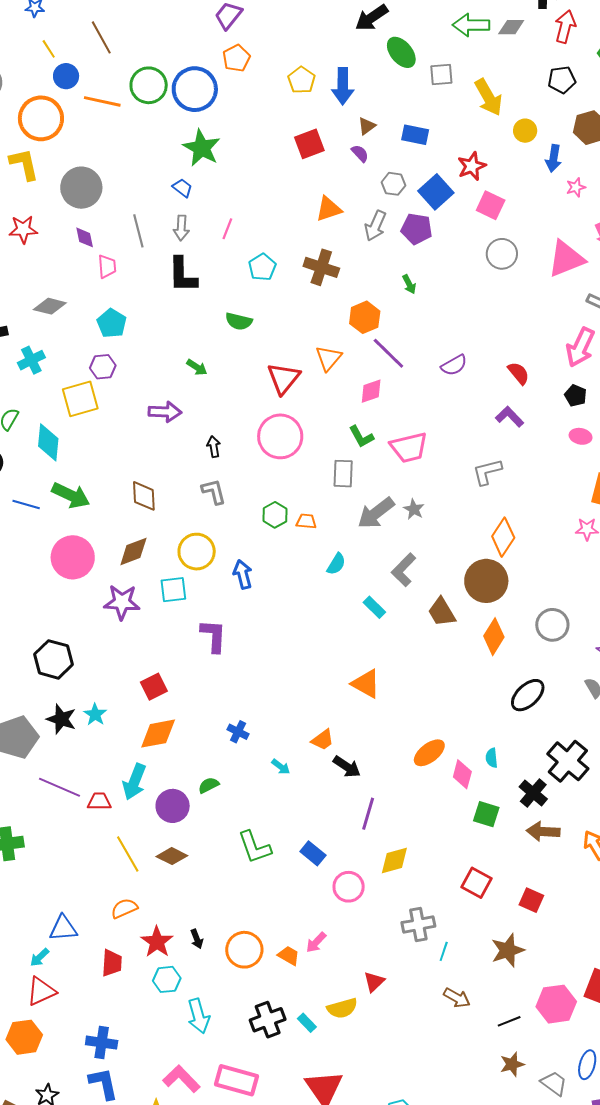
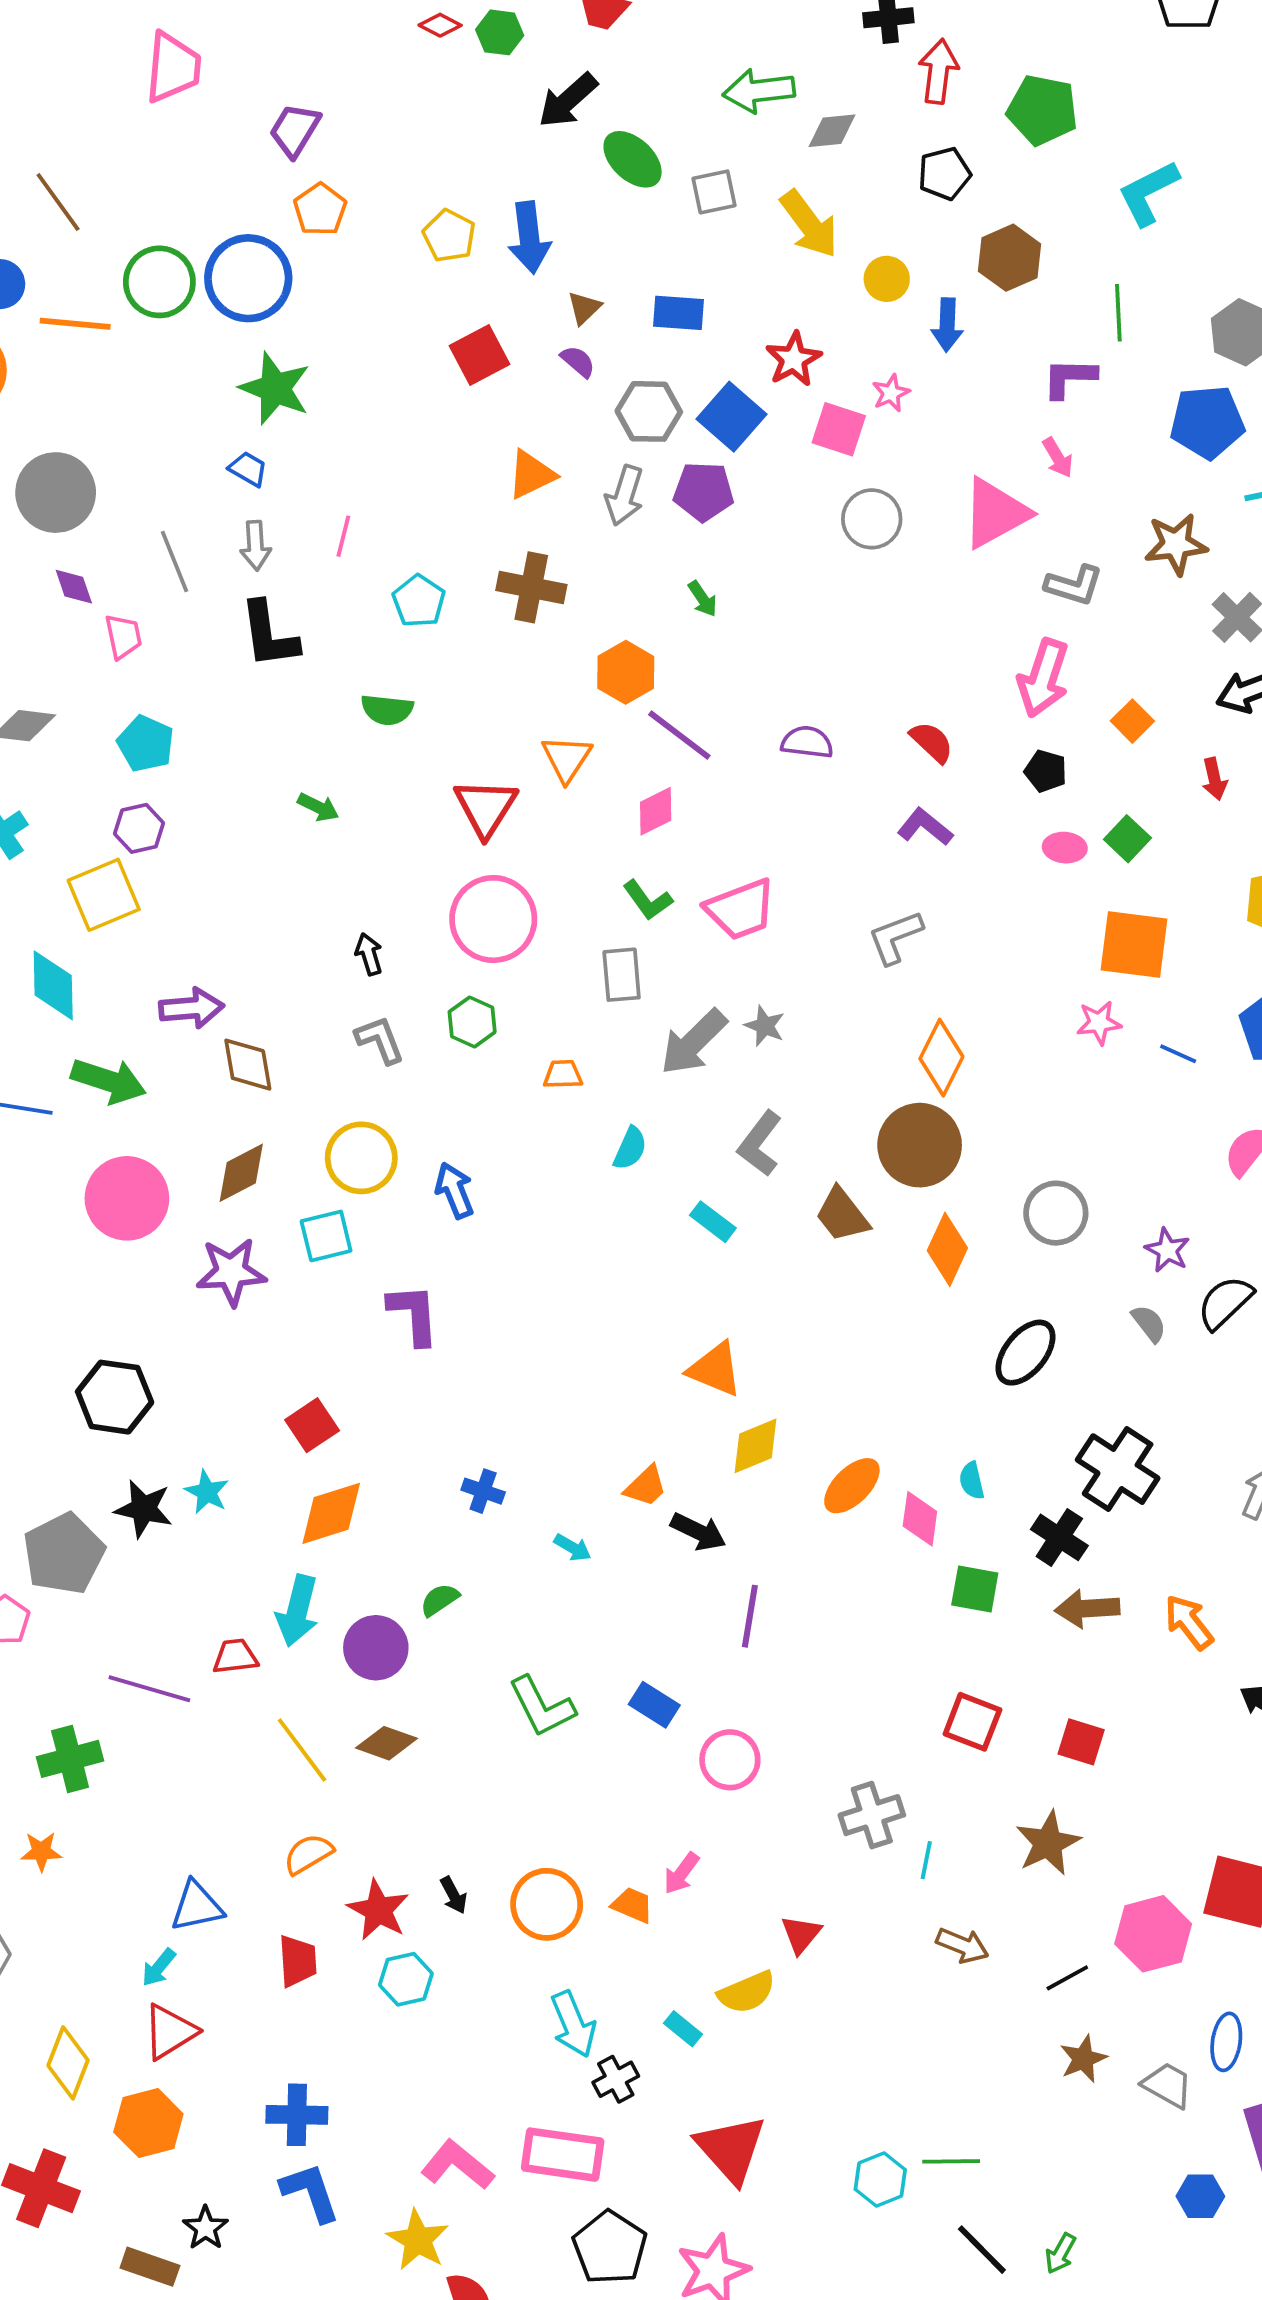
gray diamond: (511, 27) -> (832, 131), moved
gray hexagon: (393, 184) -> (649, 411), size x1.4
pink star: (576, 187) -> (891, 393), moved
purple semicircle: (454, 365) -> (807, 742), turned -136
purple arrow: (165, 412) -> (191, 1008), moved
green hexagon: (275, 515) -> (472, 1022), moved
purple line: (60, 787) -> (149, 1689), moved
yellow diamond: (394, 861) -> (756, 1446), moved
cyan arrow: (198, 1016) -> (573, 2024), moved
black cross: (268, 1020) -> (616, 2079), moved, size x0.7

